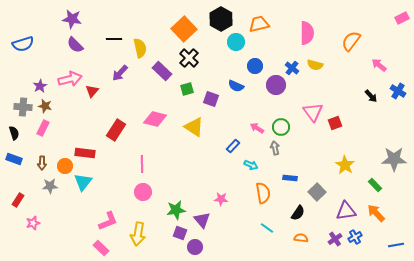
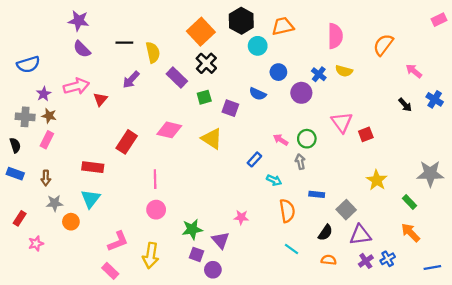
blue semicircle: (23, 44) -> (28, 64), moved
orange circle: (65, 166) -> (71, 222), moved
purple triangle: (346, 211) -> (360, 235), moved

